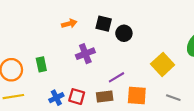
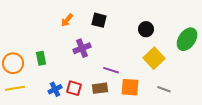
orange arrow: (69, 24) -> (67, 20), turned 144
black circle: (124, 33) -> (146, 29), moved
purple line: (116, 77) -> (111, 70), turned 49

